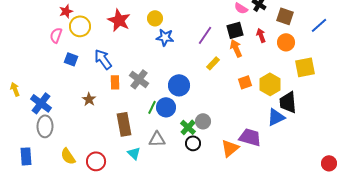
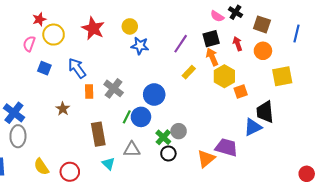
blue line: (319, 25) -> (296, 34), turned -36
orange square: (245, 82) -> (241, 91), moved
yellow hexagon: (270, 84) -> (224, 76), moved

